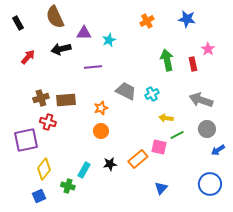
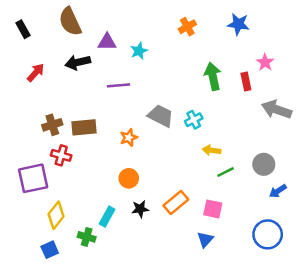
gray arrow: (201, 100) -> (277, 110), moved
orange circle: (101, 131) -> (129, 178), moved
pink square: (159, 147) -> (213, 209), moved

